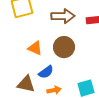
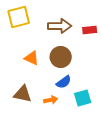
blue semicircle: (46, 72) -> (64, 82), moved

